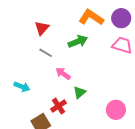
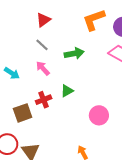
orange L-shape: (91, 17) -> (94, 20), turned -65
green arrow: (78, 41) -> (74, 53), moved
pink arrow: (63, 74) -> (43, 68), moved

